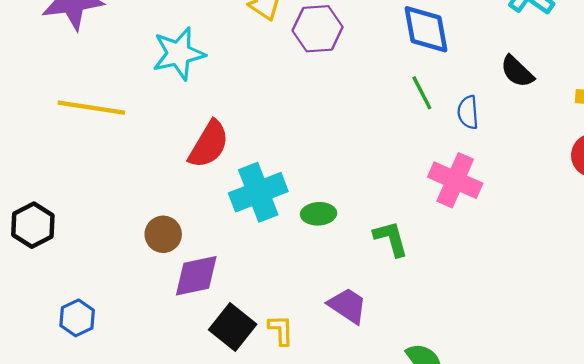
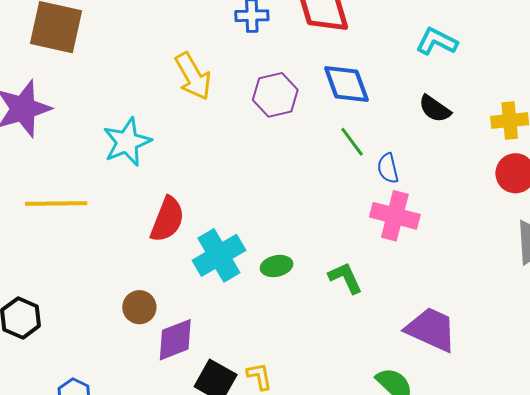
purple hexagon: (318, 29) -> (275, 95), moved
blue semicircle: (468, 112) -> (388, 168), moved
purple trapezoid: (347, 306) -> (431, 329), moved, size x1.4

